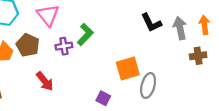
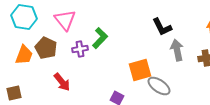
gray arrow: (180, 28) -> (177, 50), moved
gray ellipse: (148, 86) -> (159, 86), turned -70

